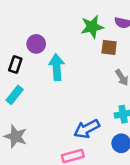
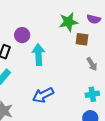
blue arrow: (87, 129) -> (43, 95), moved

